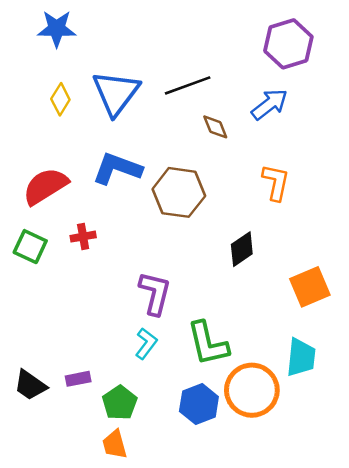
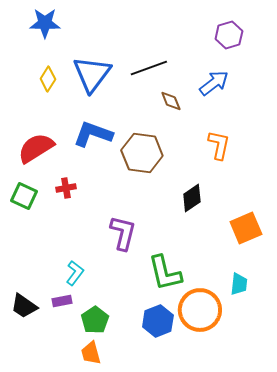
purple hexagon: (288, 44) -> (229, 35), size x0.7
cyan L-shape: (146, 344) -> (75, 273), moved
cyan trapezoid: (301, 357) -> (239, 284), size x0.7

